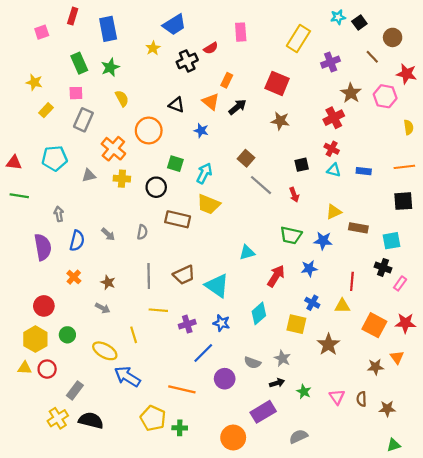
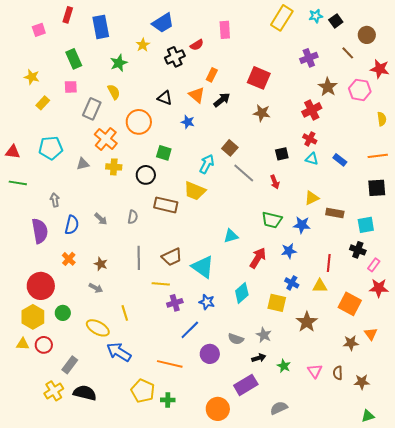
yellow rectangle: (298, 39) -> (282, 18), moved
green star: (110, 67) -> (119, 63), moved
gray rectangle: (83, 120) -> (92, 109), moved
blue rectangle: (364, 171) -> (340, 160), turned 32
cyan arrow: (204, 173) -> (207, 164), moved
red circle: (44, 306) -> (41, 286), size x1.4
yellow line: (158, 310) -> (161, 284), moved
red star: (405, 323) -> (379, 288), moved

